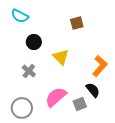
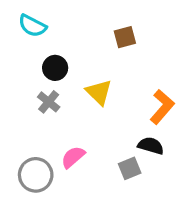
gray cross: (29, 71) -> (49, 102), moved
black semicircle: (93, 90) -> (151, 146), turned -35
pink semicircle: (56, 97) -> (73, 157), moved, size x0.7

